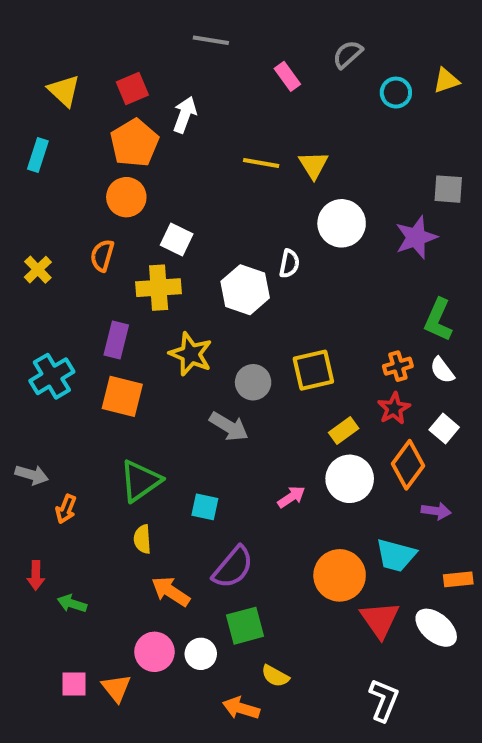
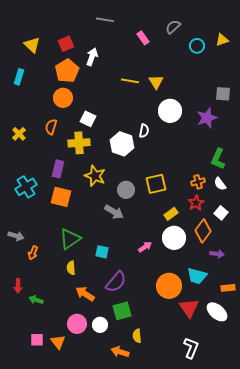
yellow semicircle: (275, 676) -> (137, 336), turned 56

